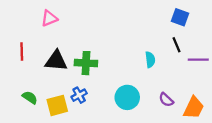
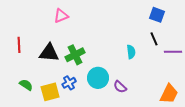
pink triangle: (49, 18) -> (61, 16), moved
green cross: (86, 63) -> (75, 55), turned -30
cyan circle: (127, 97) -> (98, 78), moved
purple semicircle: (166, 100) -> (120, 87), moved

